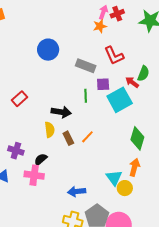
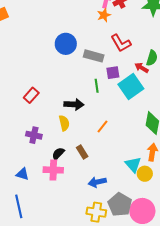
blue circle: (48, 50) -> (66, 44), moved
brown rectangle: (68, 138) -> (82, 152), moved
purple cross: (16, 151) -> (34, 135), moved

